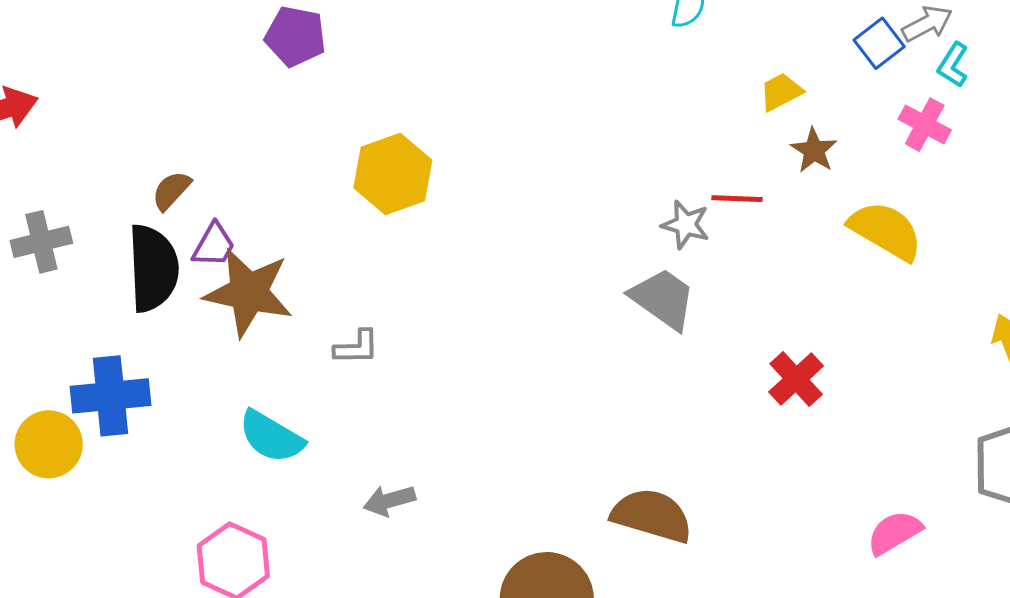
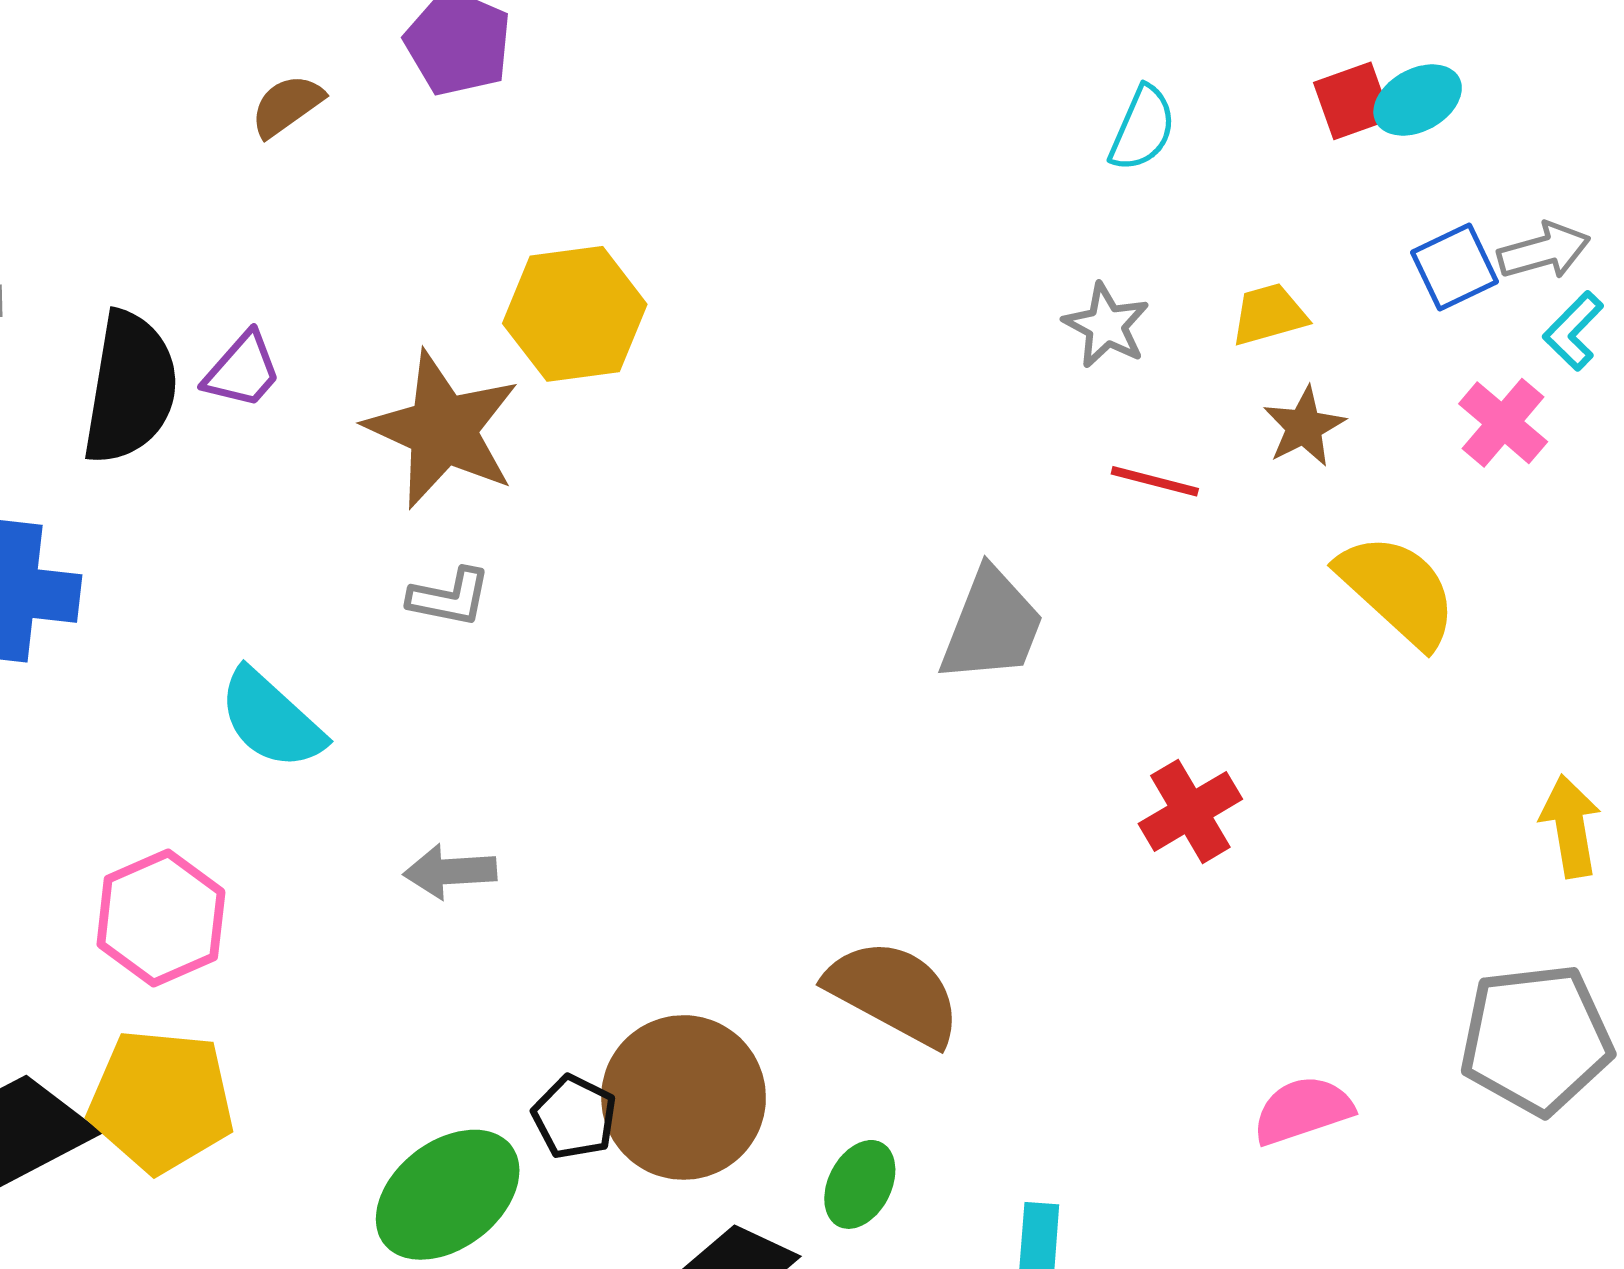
brown semicircle: (171, 191) -> (287, 106), moved
gray star: (686, 225) -> (1106, 325), moved
brown star: (249, 292) -> (443, 430), moved
gray trapezoid: (663, 299) -> (992, 626), turned 64

